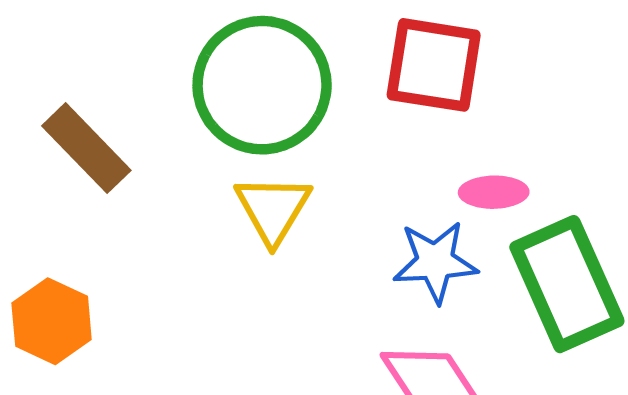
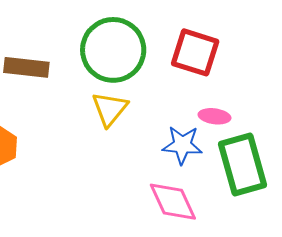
brown rectangle: (86, 148) -> (26, 67), turned -48

